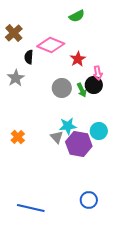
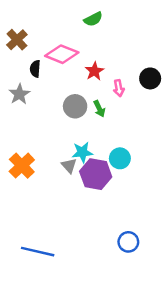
black circle: (94, 85) -> (150, 78), moved
orange cross: (18, 137) -> (22, 166), size x1.5
blue circle: (89, 200) -> (128, 242), moved

